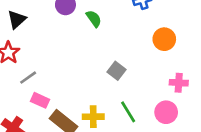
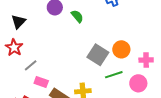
orange circle: (164, 39) -> (121, 49), moved
gray square: (117, 71) -> (98, 55), size x1.5
green line: (128, 112) -> (114, 75), moved, turned -72

